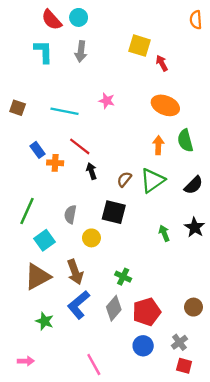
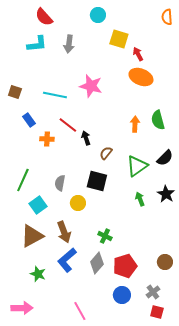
cyan circle: (79, 17) -> (98, 15), moved
cyan L-shape: (43, 51) -> (37, 44), turned 85
pink star: (107, 101) -> (91, 86), size x1.6
orange ellipse: (165, 105) -> (141, 77), moved
blue rectangle: (38, 150) -> (29, 120), moved
black arrow: (91, 171) -> (86, 138), moved
green triangle: (152, 180) -> (137, 166), moved
pink arrow: (26, 361) -> (22, 308), size x1.5

